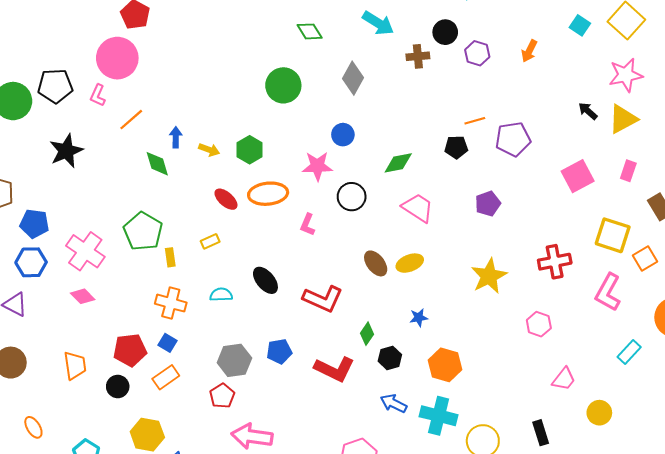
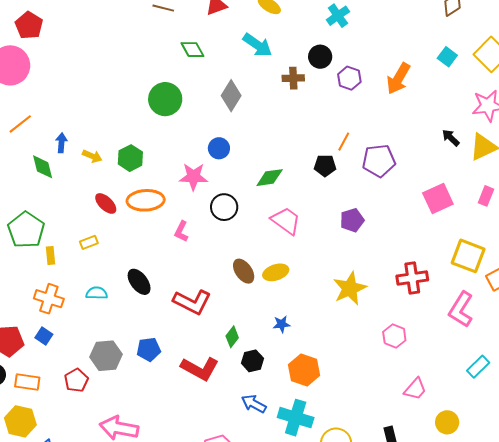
orange arrow: (529, 51) -> (398, 78), size x1.5
orange line: (475, 121) -> (344, 142), turned -48
orange rectangle: (166, 377) -> (27, 382), moved, turned 40
red pentagon: (222, 396) -> (76, 380), moved

